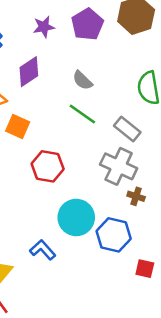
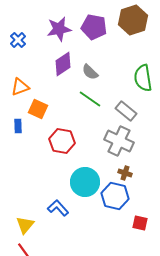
purple pentagon: (87, 24) -> (94, 27), turned -30
purple star: (44, 27) -> (59, 29), size x1.4
purple diamond: (29, 72) -> (63, 64), moved
brown cross: (136, 196) -> (125, 173), moved

